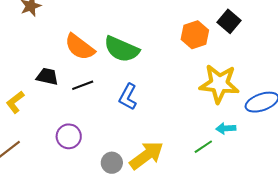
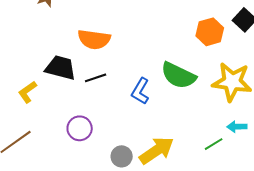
orange semicircle: (80, 47) -> (94, 39), turned -32
green semicircle: (122, 49) -> (178, 75), moved
black trapezoid: (47, 77) -> (61, 68), size x1.4

